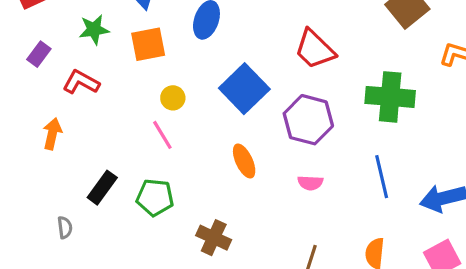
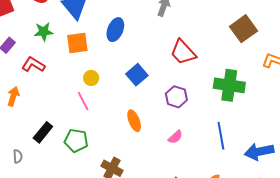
blue square: (244, 89) -> (137, 75), size x0.7
purple hexagon: (308, 120) -> (176, 97), size x0.7
pink semicircle: (310, 183) -> (175, 137), turned -49

